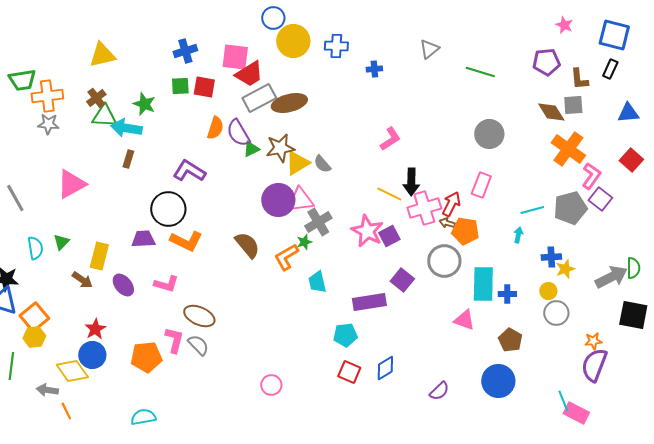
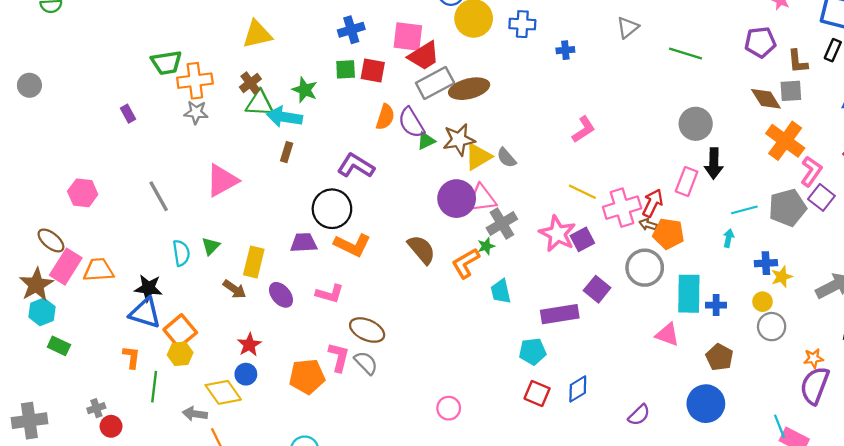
black arrow: (411, 182) -> (714, 163), moved
blue circle: (92, 355) -> (246, 374), size x0.7

